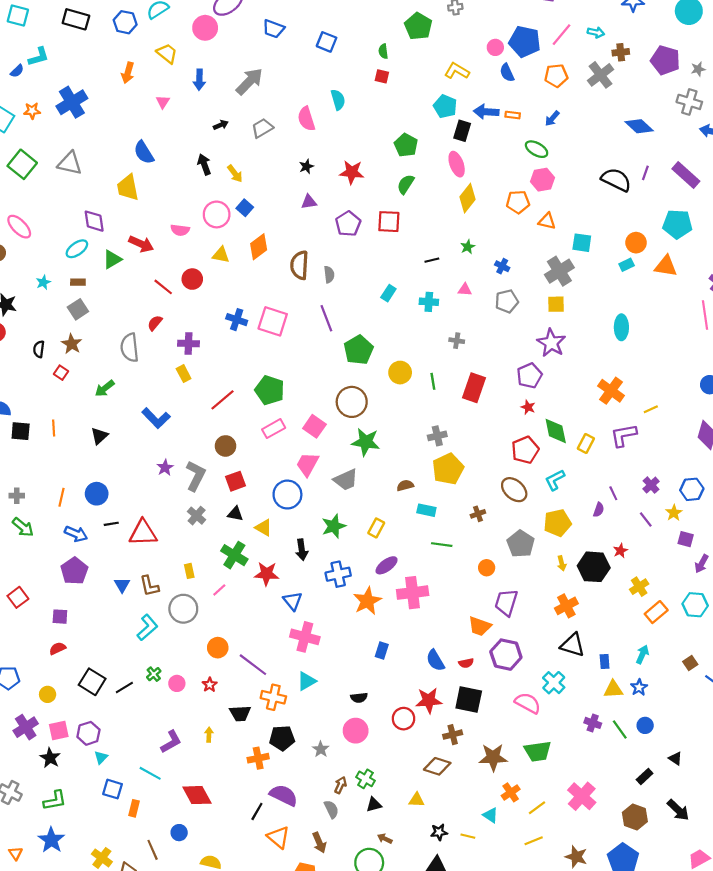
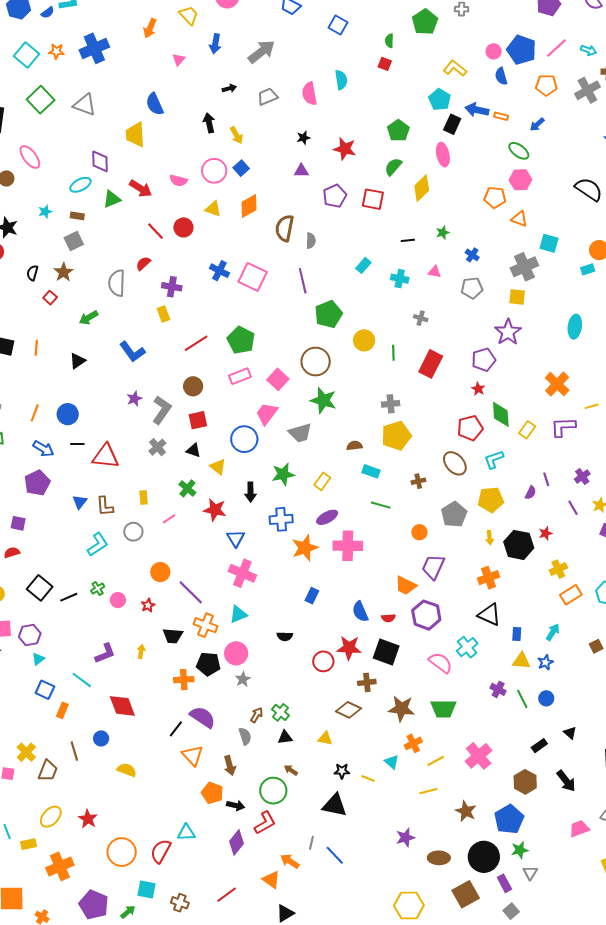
yellow diamond: (467, 198) -> (422, 188), moved
green cross: (234, 555) -> (187, 488), size x0.7
gray circle: (183, 609) -> (133, 532), size x0.7
pink circle: (356, 731) -> (236, 653), moved

